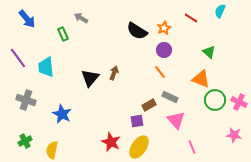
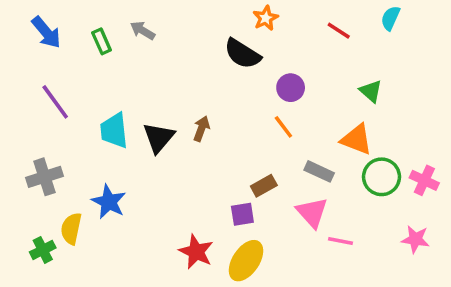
orange star: (164, 28) -> (266, 18), moved
green rectangle: (63, 34) -> (102, 41), moved
purple line: (18, 58) -> (55, 102), moved
cyan trapezoid: (46, 67) -> (114, 130), moved
gray rectangle: (170, 97) -> (319, 171), moved
gray cross: (26, 100) -> (44, 177), turned -36
pink line: (192, 147) -> (340, 241), moved, turned -56
yellow semicircle: (52, 150) -> (71, 229), moved

